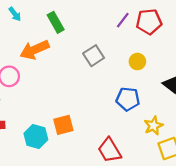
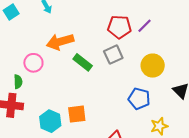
green rectangle: (56, 22) -> (83, 62), moved, turned -30
red pentagon: (149, 22) -> (119, 27), moved
yellow circle: (137, 62) -> (153, 66), size x1.5

